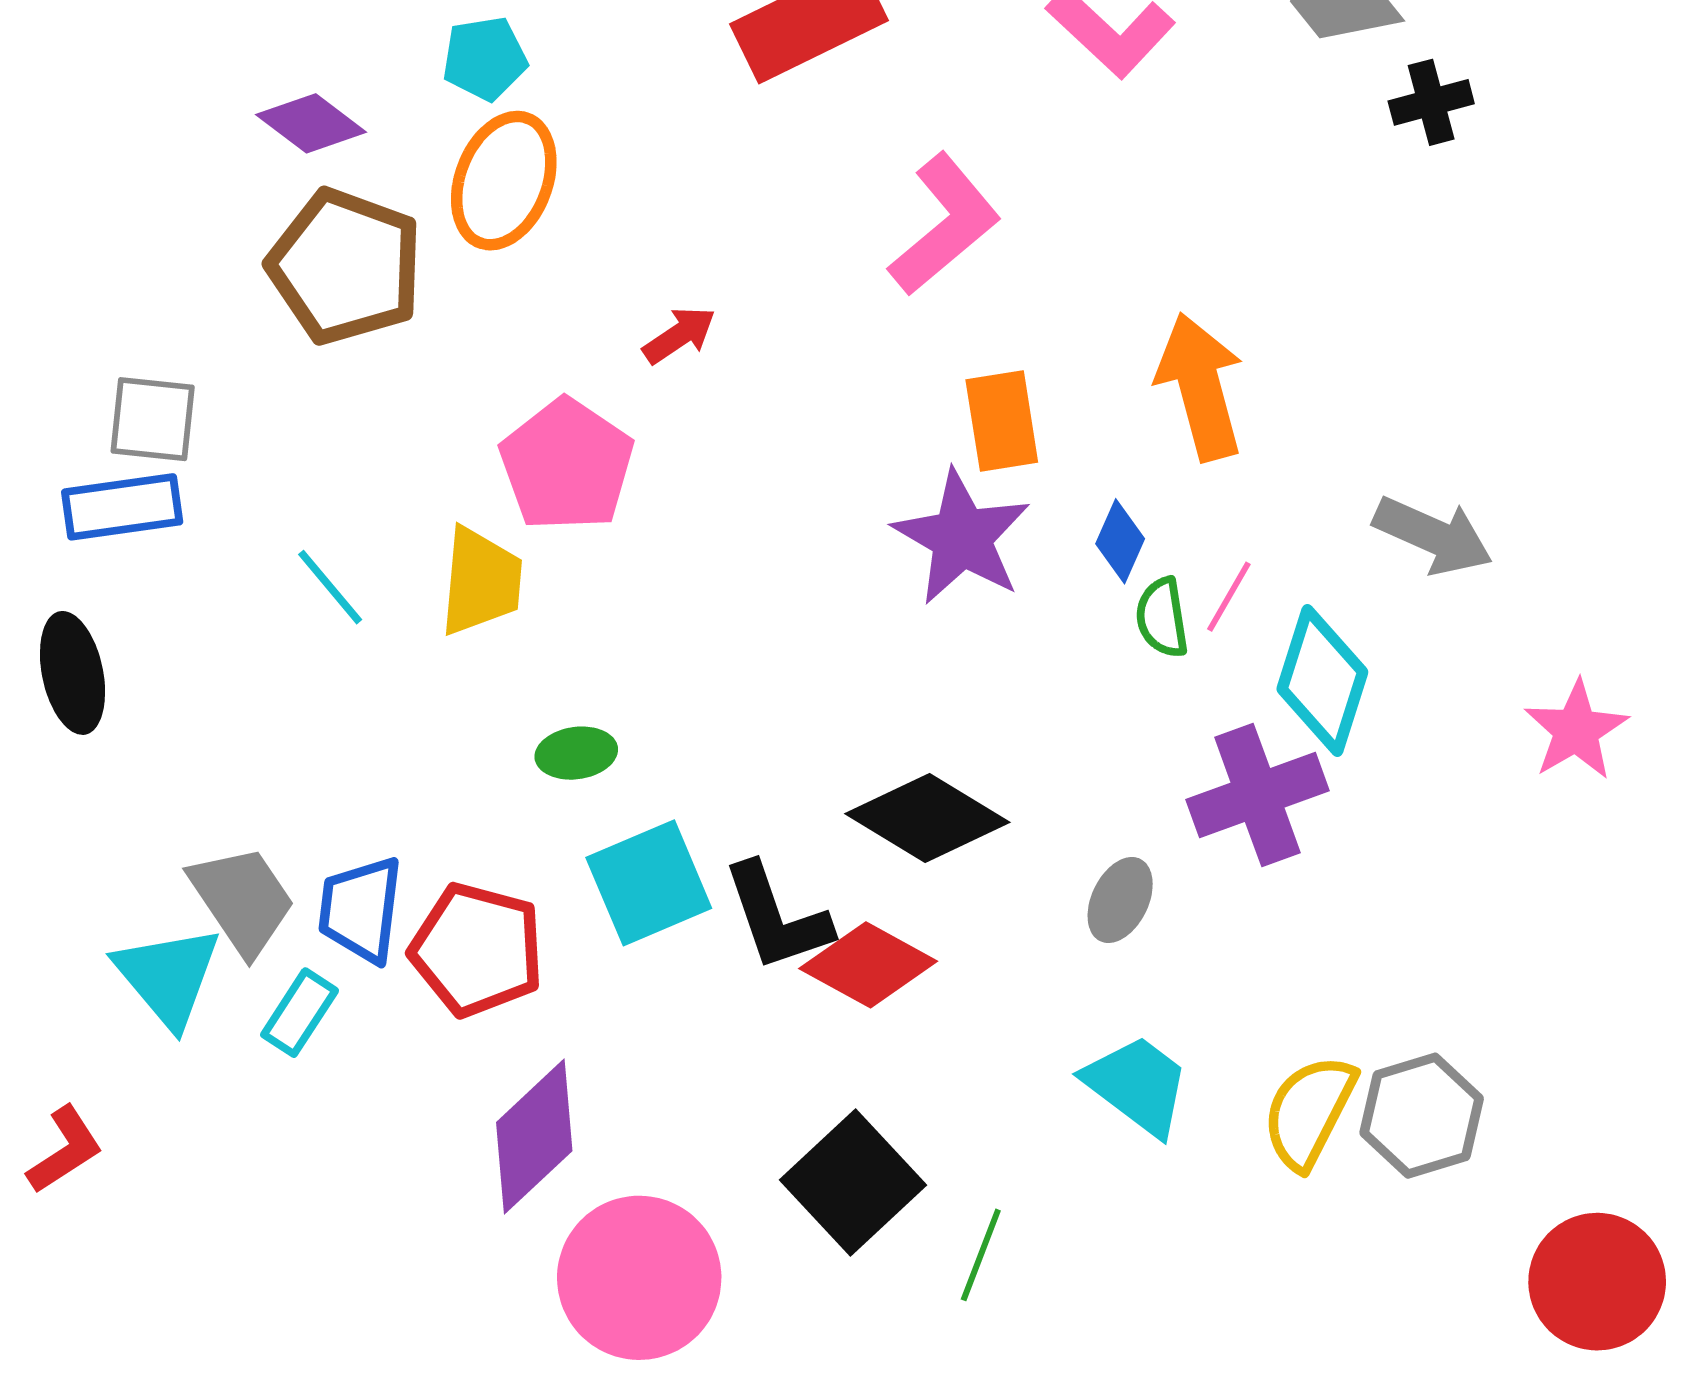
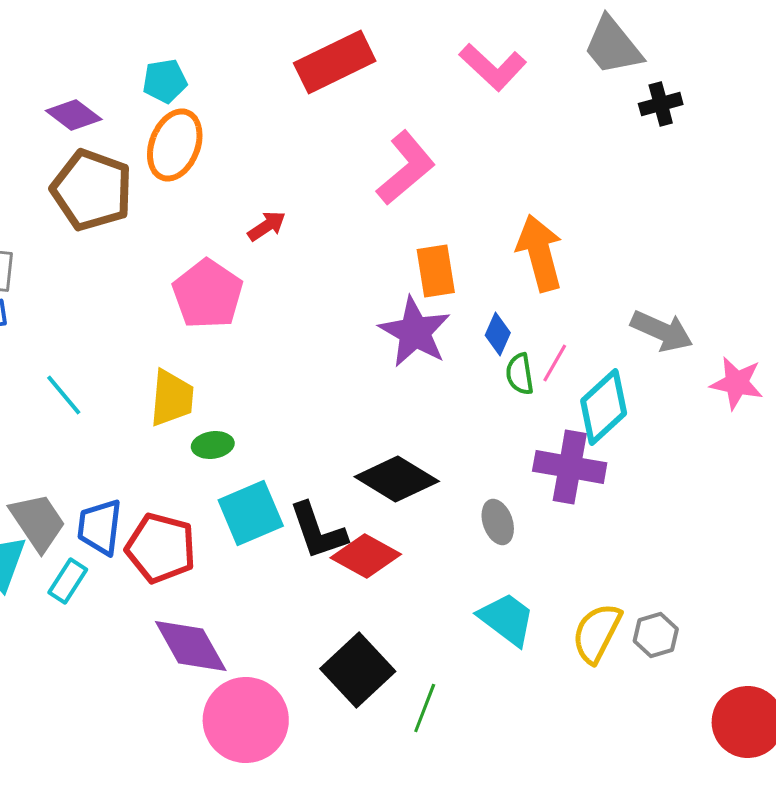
yellow trapezoid: (481, 581) -> (172, 398), moved
cyan line: (330, 587) -> (64, 395), moved
cyan diamond: (1322, 681) -> (604, 407), turned 30
pink star: (1576, 730) -> (737, 383), moved, turned -30
purple cross: (1257, 795) -> (570, 467), turned 30
gray ellipse: (1120, 900) -> (498, 522), turned -45
gray hexagon: (1422, 1116) -> (656, 635), size x0.7
purple diamond: (534, 1137) -> (191, 646), turned -76

